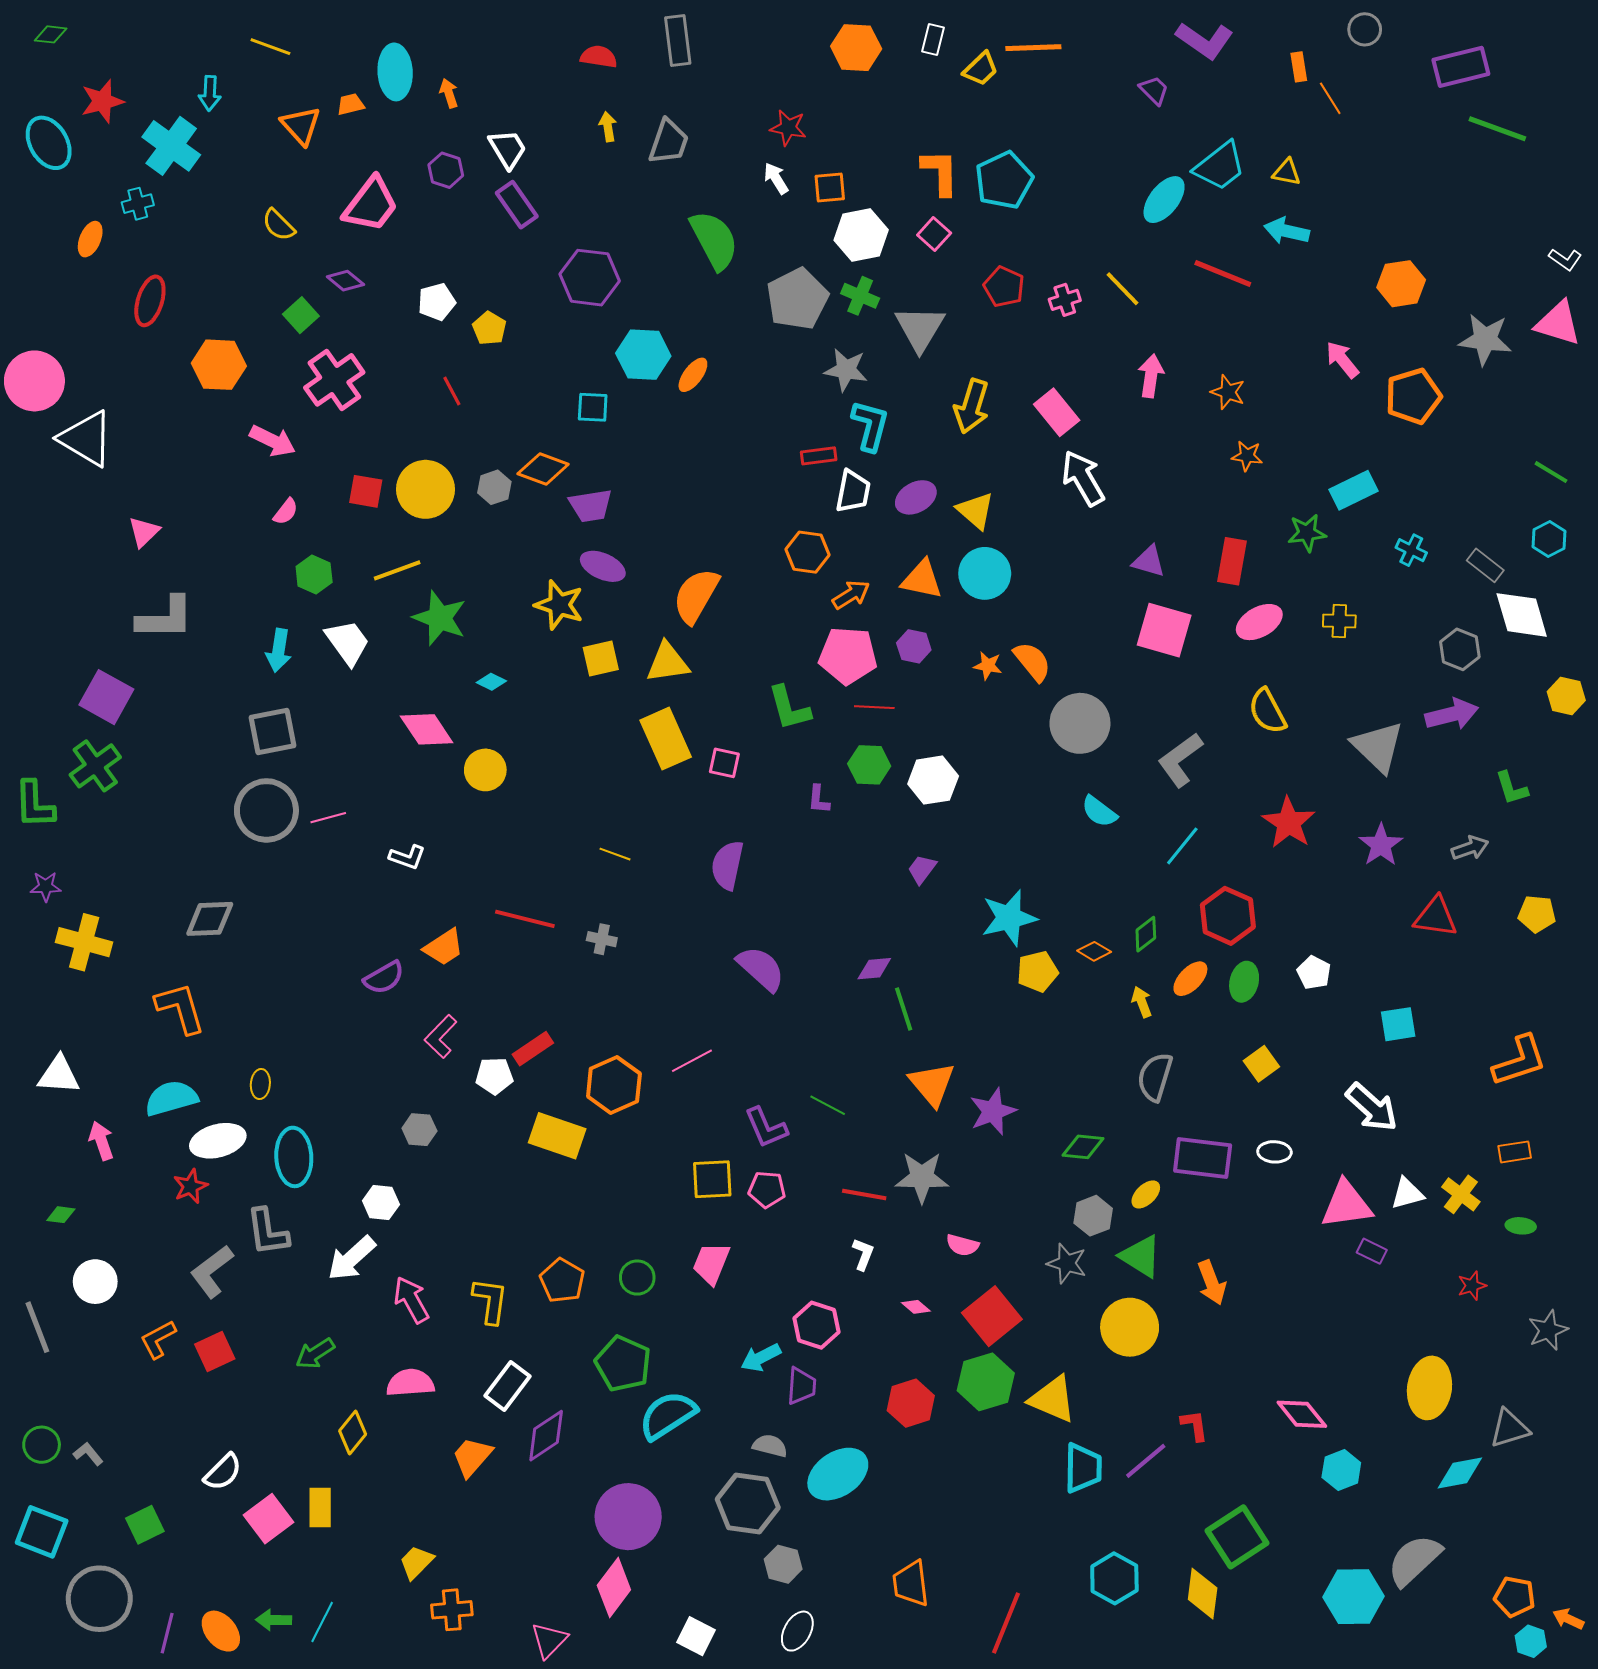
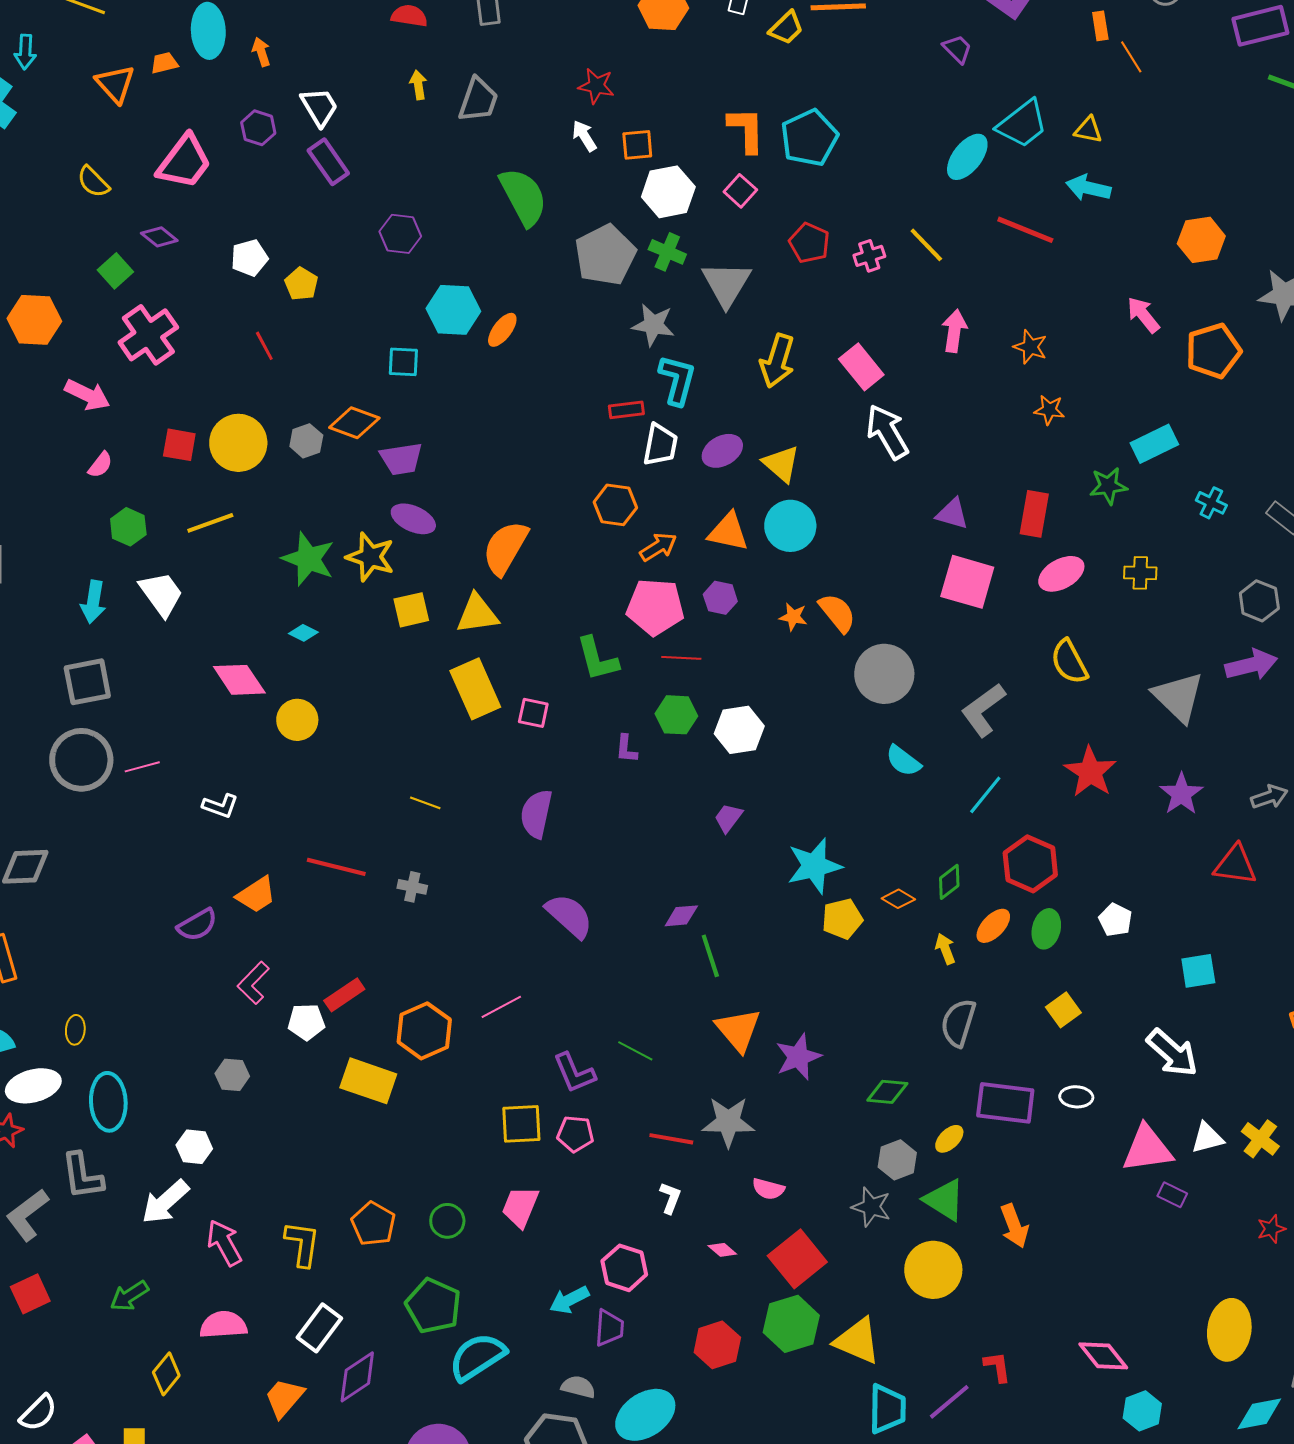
purple hexagon: (590, 278) -> (400, 234), size x0.7
green star: (440, 618) -> (308, 559), moved

